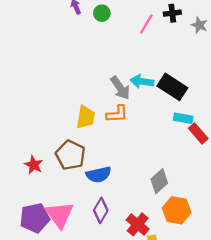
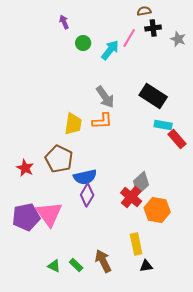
green circle: (102, 13) -> (83, 43), moved
cyan arrow: (142, 81) -> (110, 50), moved, turned 120
purple diamond: (101, 210) -> (87, 195), moved
red cross: (138, 224) -> (131, 197), moved

